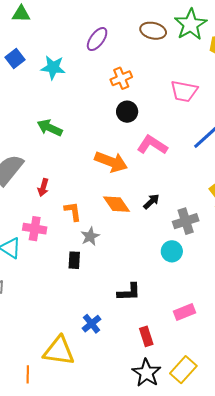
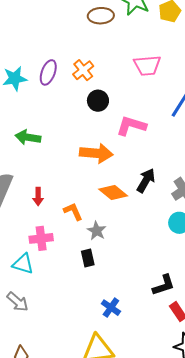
purple ellipse: (97, 39) -> (48, 72), moved
black arrow: (151, 202) -> (146, 180), size x1.4
black L-shape: (129, 292) -> (164, 285), moved
blue cross: (91, 324) -> (111, 308), moved

